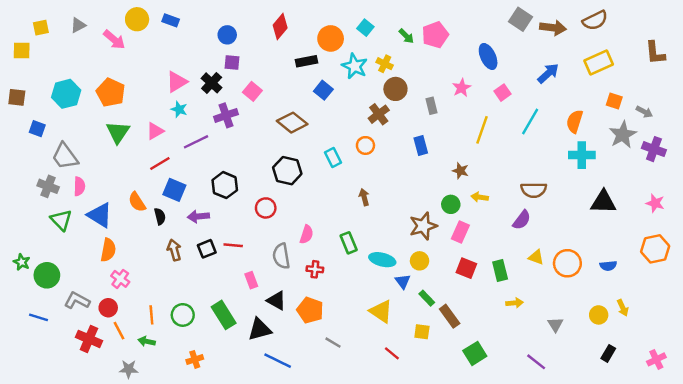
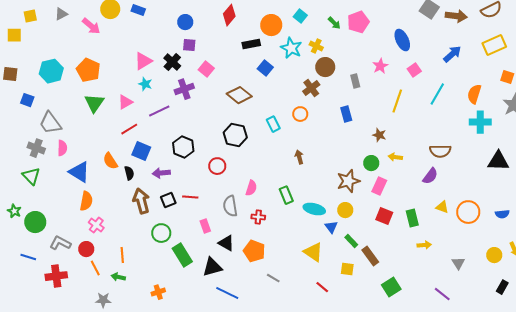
green triangle: (61, 220) -> (31, 176), moved
brown arrow: (174, 250) -> (141, 201), size x1.4
green circle: (183, 315) -> (161, 233), moved
red cross: (89, 339) -> (56, 276), moved, turned -30

